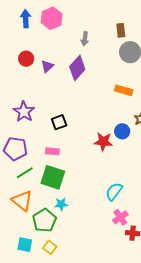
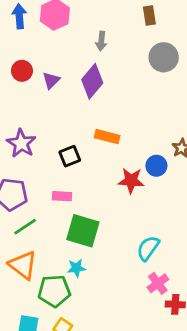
brown rectangle: (121, 30) -> (149, 16), moved
orange rectangle: (124, 90) -> (107, 137), moved
green square: (53, 177) -> (83, 231), moved
green pentagon: (44, 220) -> (54, 291), turned 30

